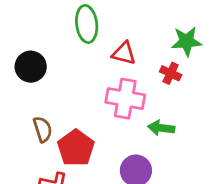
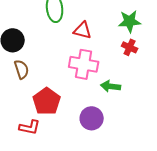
red cross: (171, 73) -> (130, 47), moved
brown semicircle: (43, 129) -> (22, 69), moved

